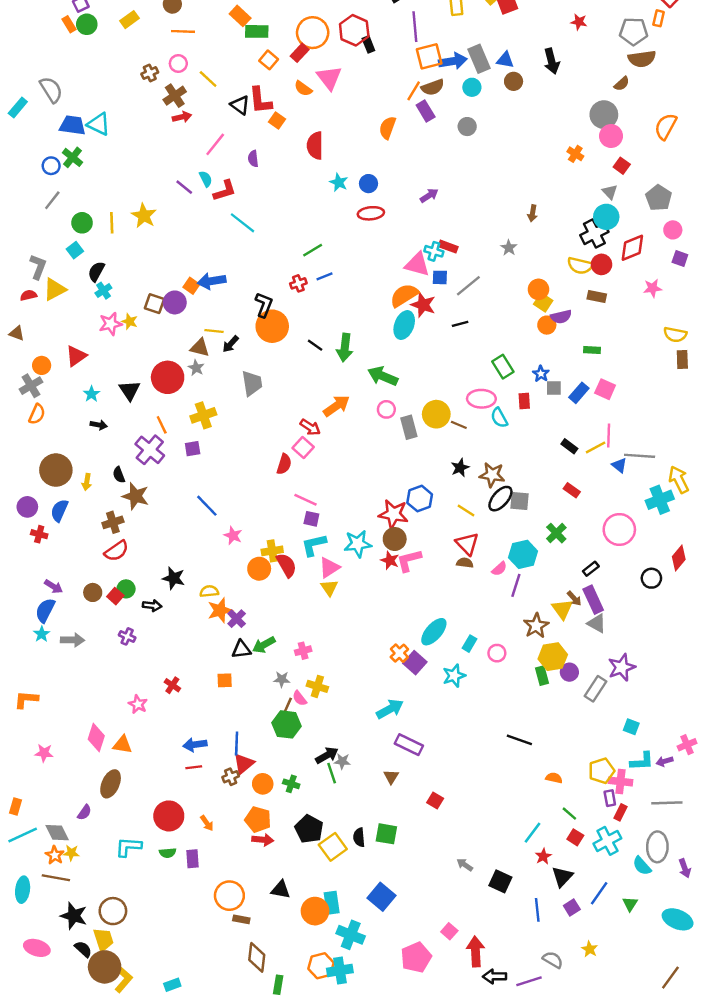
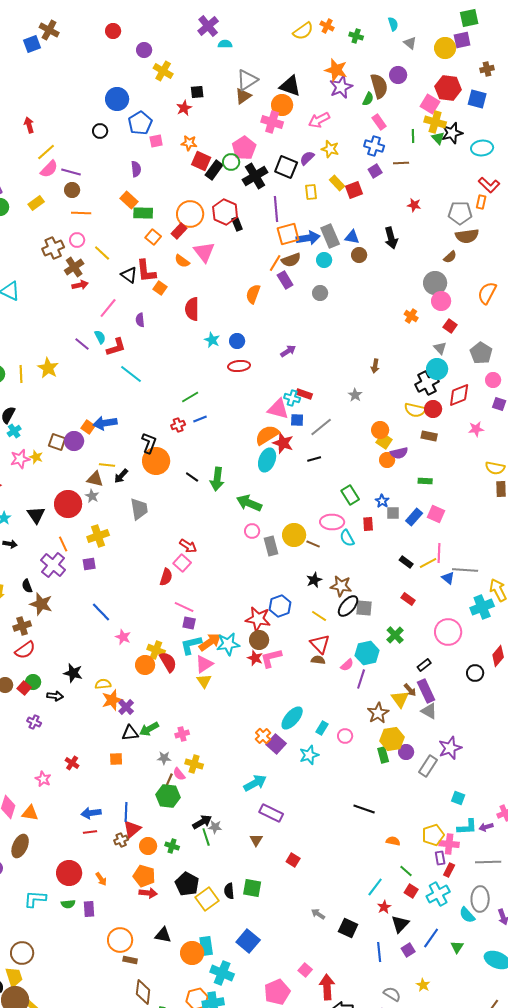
brown cross: (150, 73) -> (53, 248), size x1.5
orange arrow: (336, 406) -> (210, 642), moved
yellow cross: (272, 551) -> (156, 650), turned 30

